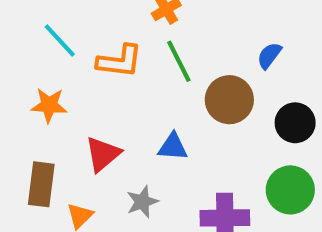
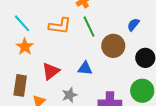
cyan line: (60, 41) -> (22, 23), moved
orange star: (49, 105) -> (25, 47), turned 30

